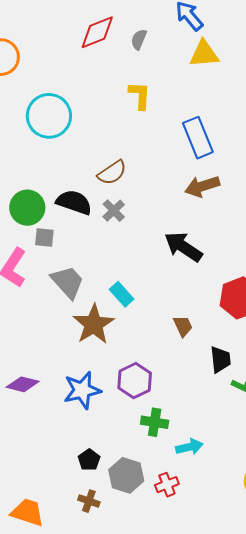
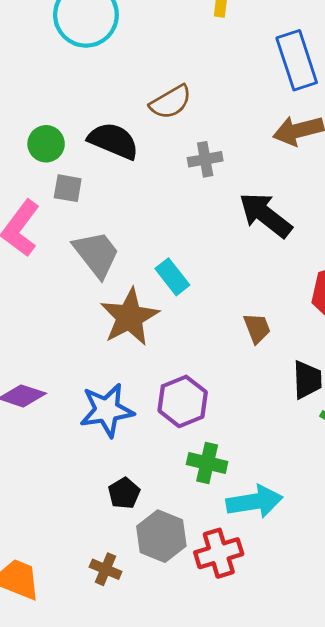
green circle: (27, 208) -> (46, 144), size x0.7
gray cross: (114, 211) -> (205, 159), moved, turned 30
cyan arrow: (189, 447) -> (254, 502), size x1.4
black pentagon: (89, 460) -> (124, 493), moved
red cross: (167, 485) -> (219, 553), size x1.4

